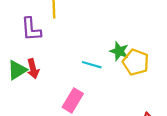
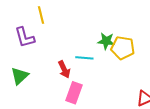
red arrow: (33, 69) -> (64, 69), moved

